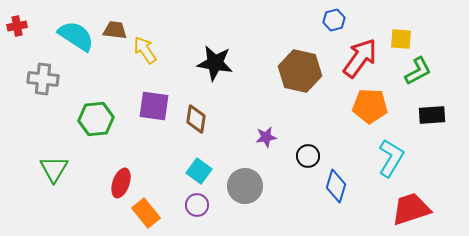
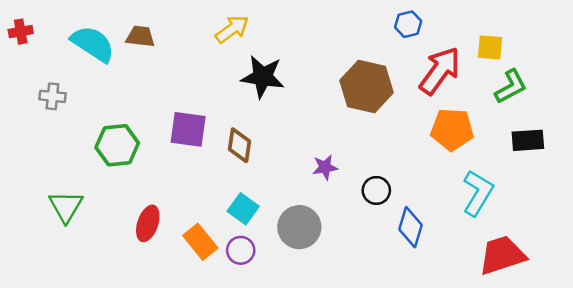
yellow arrow: (145, 50) -> (232, 29), moved, turned 88
gray cross: (43, 79) -> (52, 96), size x0.7
orange rectangle: (146, 213) -> (200, 242), moved

